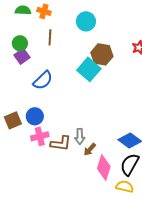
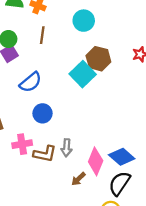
blue circle: (35, 116) -> (42, 113), moved
brown arrow: (90, 149) -> (78, 179), moved
pink diamond: (104, 167) -> (96, 161), moved

